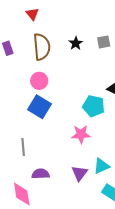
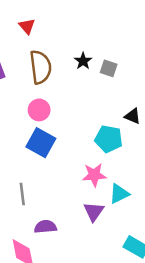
gray square: (104, 42) -> (109, 68), moved, turned 32
cyan triangle: (101, 166) -> (119, 194), moved
purple triangle: (80, 173) -> (94, 212), moved

